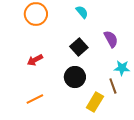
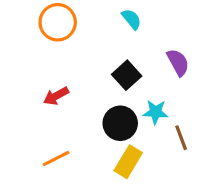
cyan star: (122, 68) -> (155, 112), moved
yellow rectangle: (95, 102) -> (128, 162), moved

